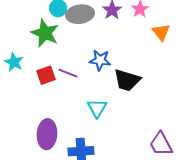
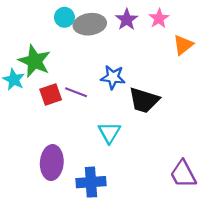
orange triangle: (161, 32) -> (183, 45), turned 30
green star: (45, 33) -> (34, 61), moved

